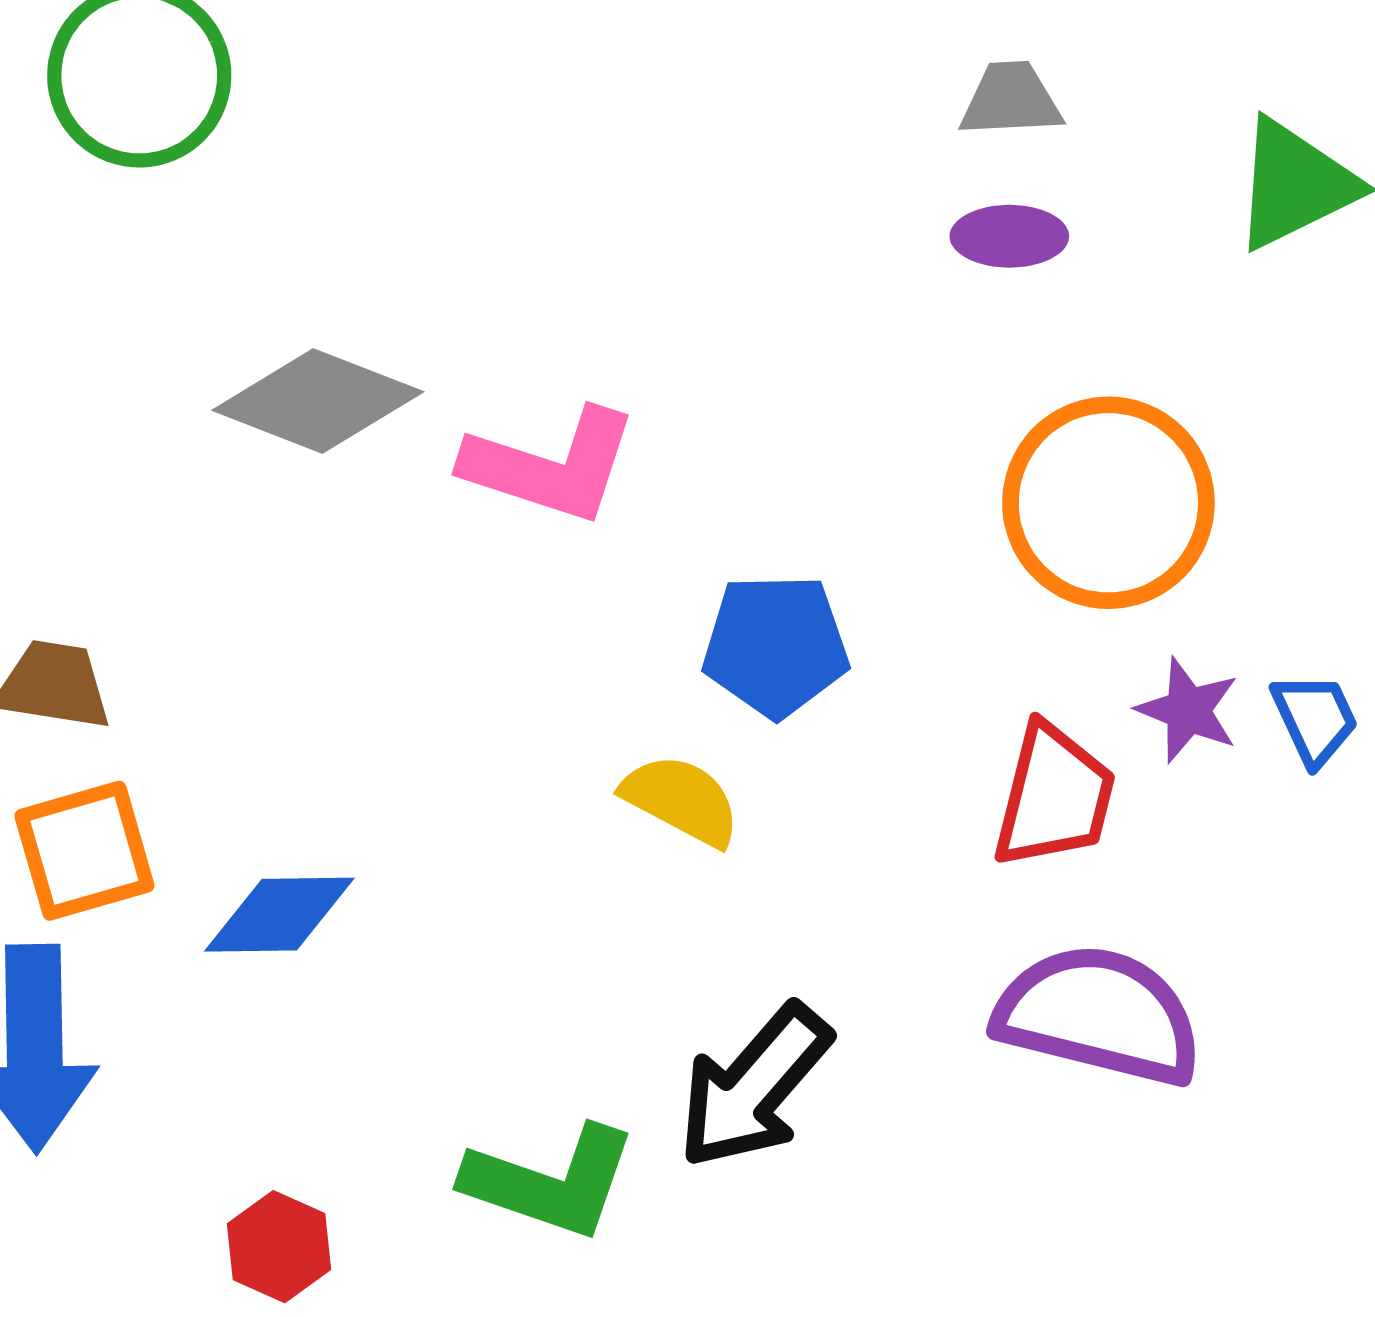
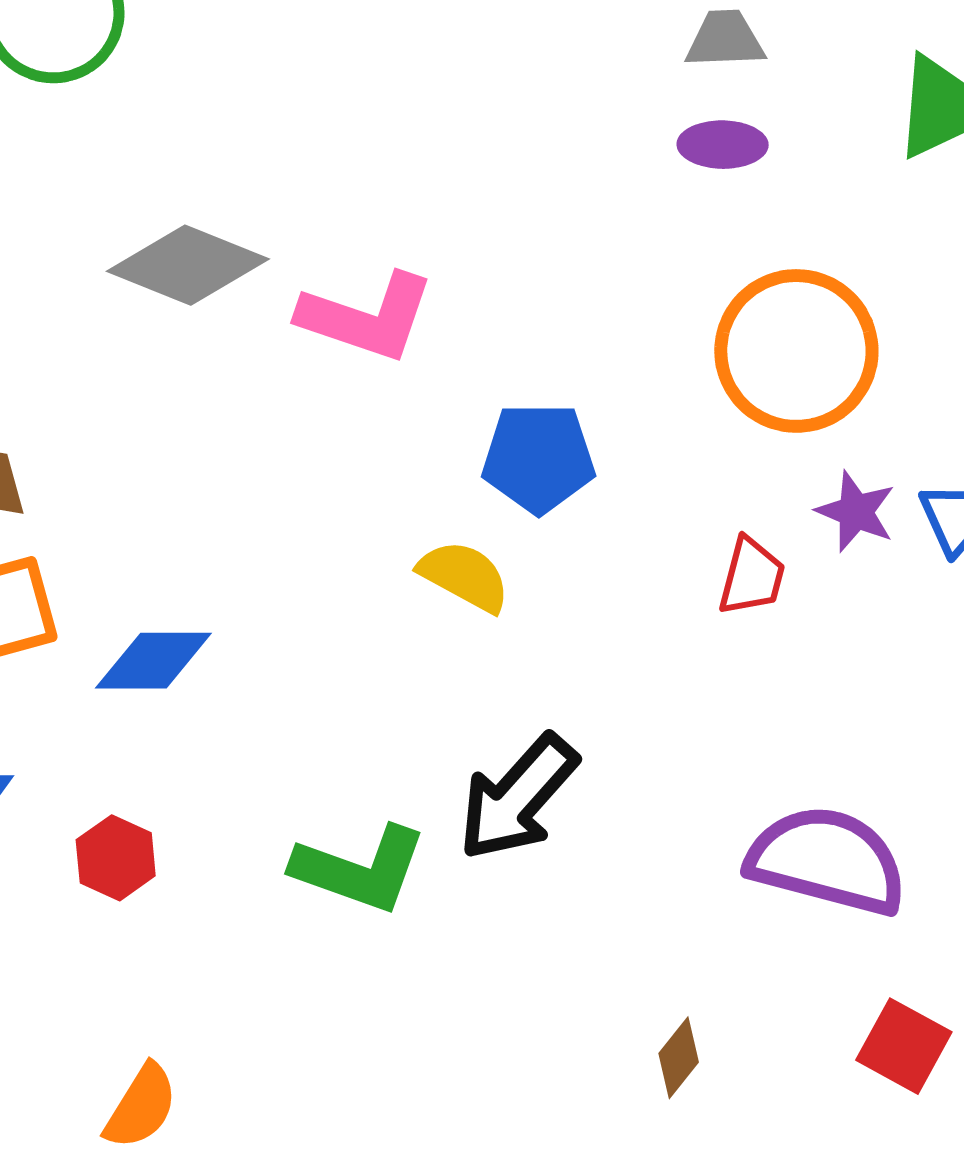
red trapezoid: (1054, 796) -> (752, 577), size x0.7
purple semicircle: (1099, 1015) -> (827, 860), moved
red hexagon: (279, 1247) -> (116, 858), moved

